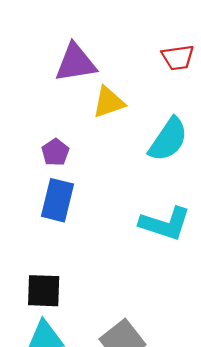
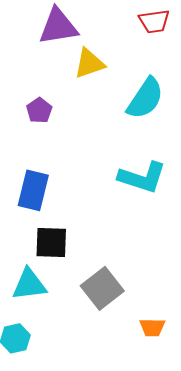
blue rectangle: (58, 200) -> (33, 190), moved
black square: (44, 291) -> (51, 242), moved

